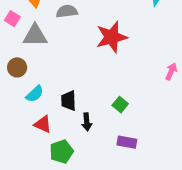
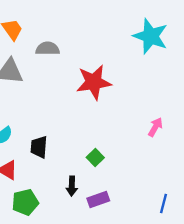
black arrow: (87, 122) -> (72, 186), moved
purple rectangle: (127, 142) -> (98, 200), turned -36

